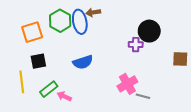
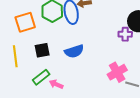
black square: (38, 61) -> (42, 50), moved
yellow line: (22, 82) -> (15, 56), moved

